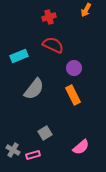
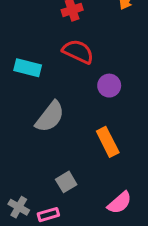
cyan rectangle: (19, 56) -> (28, 68), turned 36
orange rectangle: (73, 95) -> (108, 142), moved

